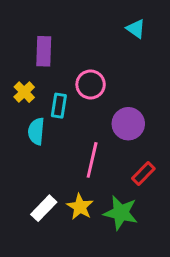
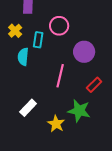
yellow star: (80, 207) -> (56, 124), moved

